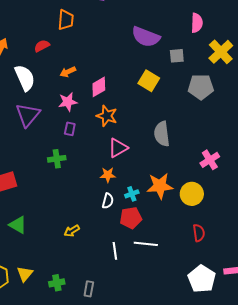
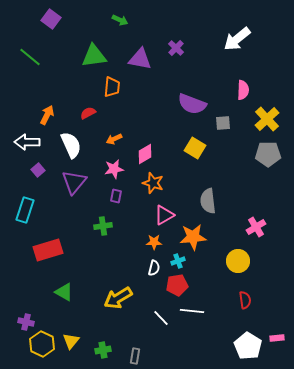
gray pentagon: (201, 87) -> (268, 154), moved
orange star: (160, 186) -> (193, 237), moved
yellow arrow: (72, 231) -> (118, 298), size x1.8
white line: (115, 251) -> (161, 318), turned -36

